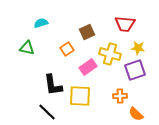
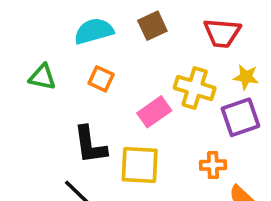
cyan semicircle: (41, 23) -> (94, 31), moved, size x1.5
brown square: (87, 32) -> (152, 26), moved
orange square: (67, 49) -> (101, 79), moved, turned -32

